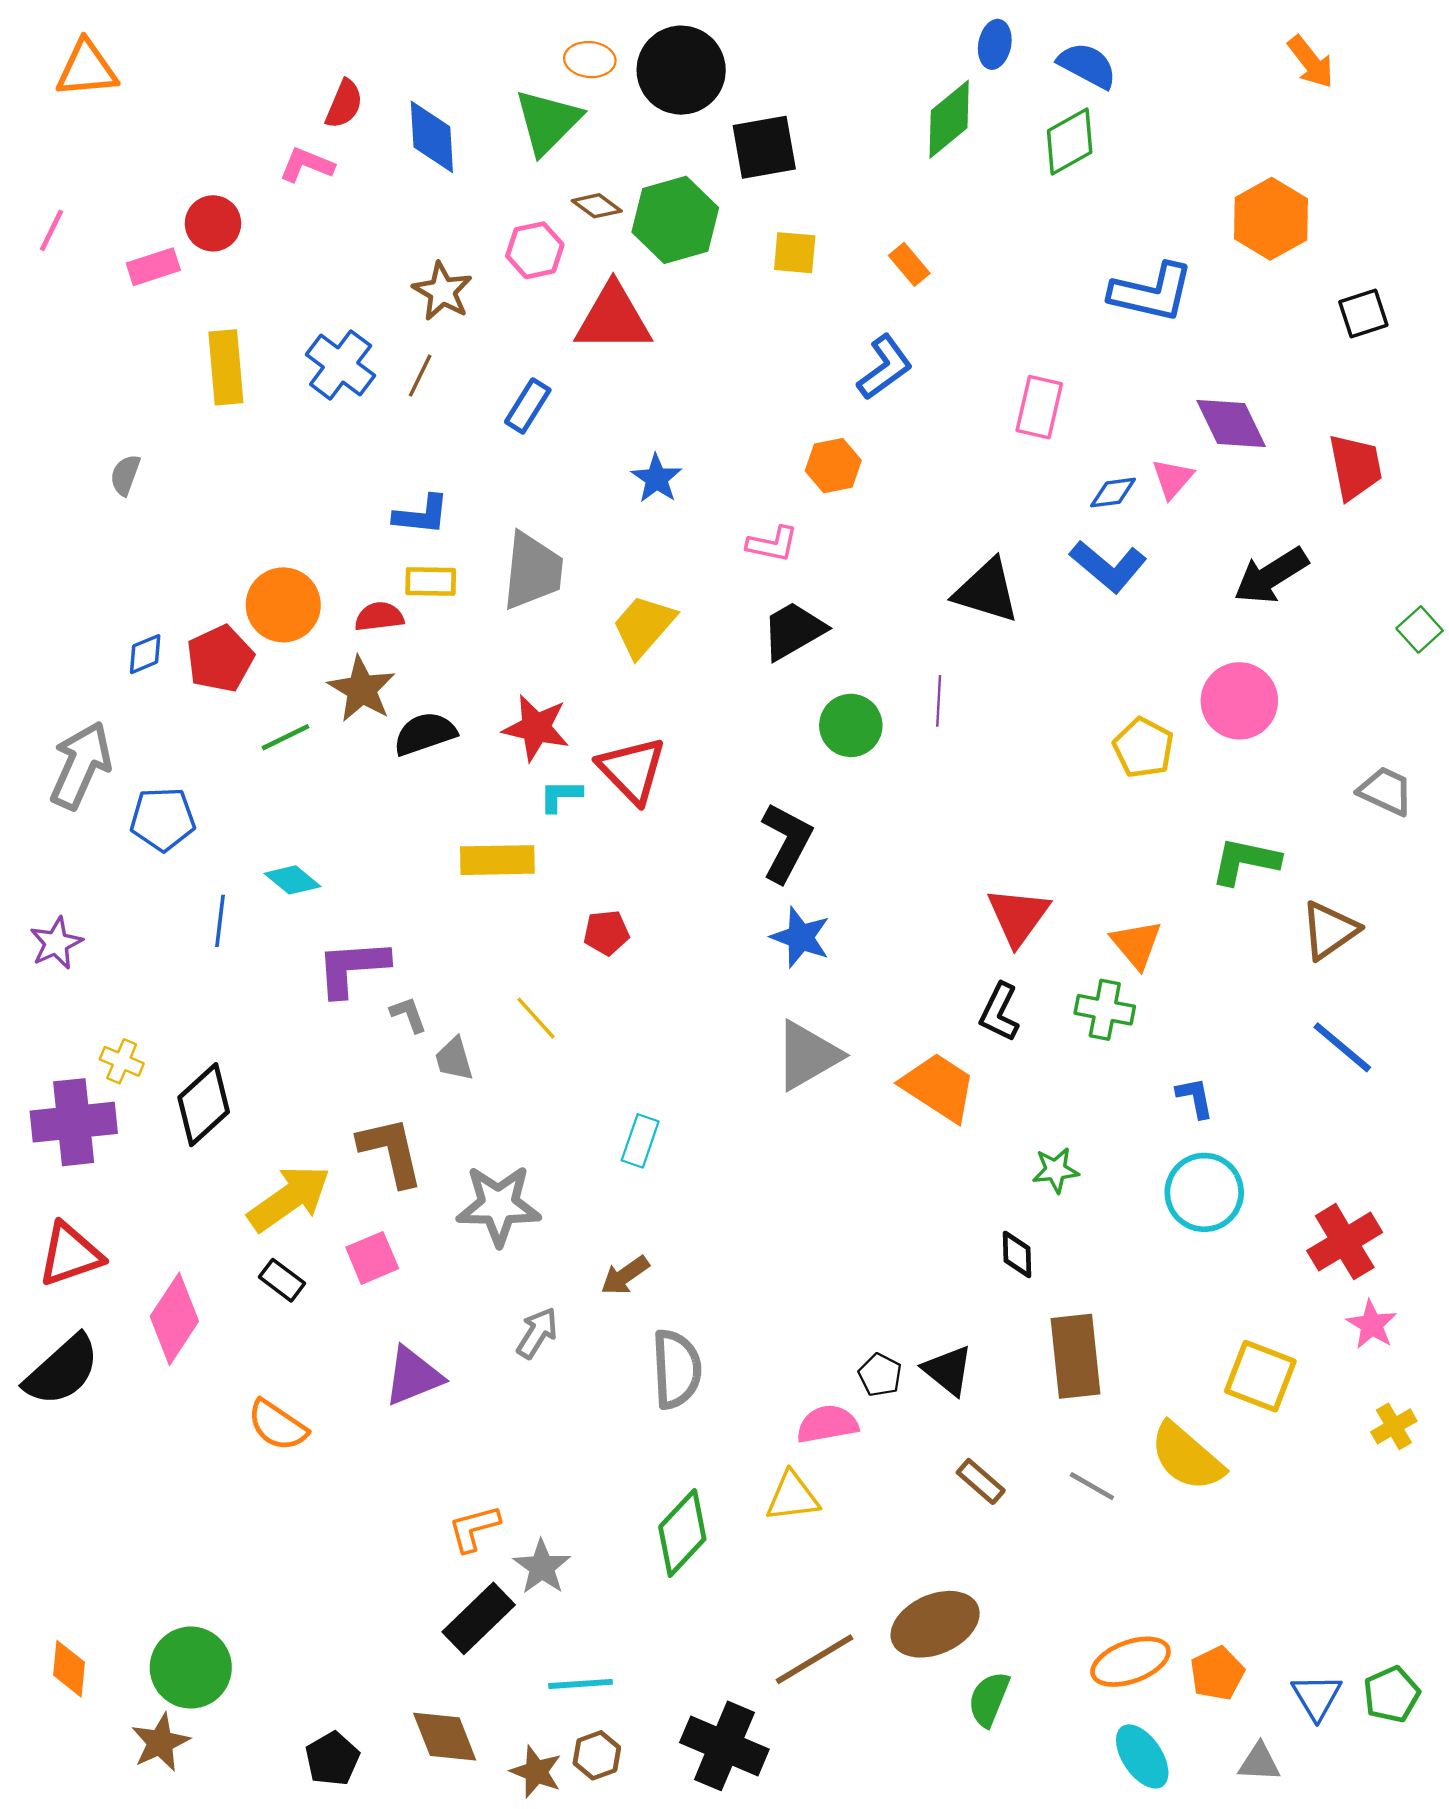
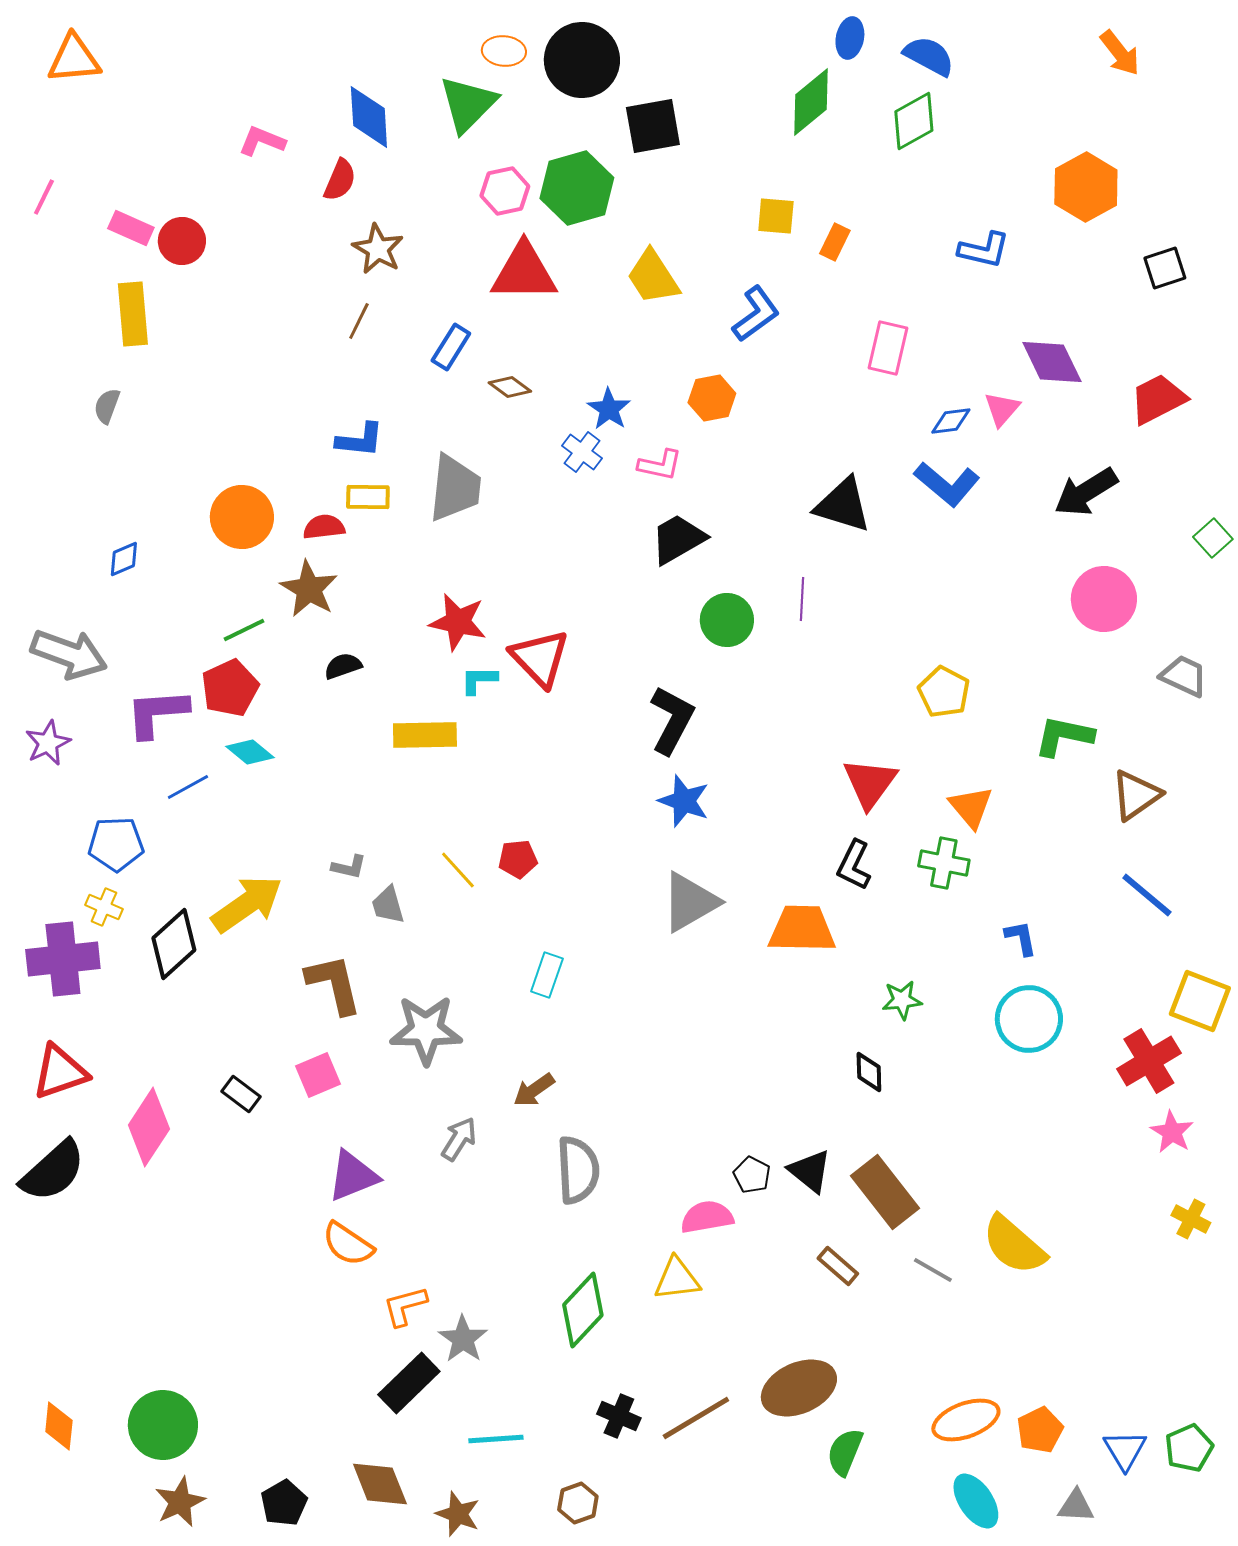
red semicircle: (344, 104) -> (340, 180), moved
brown diamond: (597, 206) -> (510, 387), moved
red circle: (213, 223) -> (182, 241), moved
pink hexagon: (535, 250) -> (505, 191), moved
yellow square: (795, 253) -> (776, 216), moved
orange rectangle: (909, 264) -> (835, 242), moved, turned 66
pink rectangle: (153, 267) -> (131, 228), turned 42
blue L-shape: (1152, 292) -> (984, 250), size x0.7
blue cross: (341, 365) -> (582, 452), moved, size x0.7
yellow rectangle: (226, 367) -> (133, 314), moved
red trapezoid: (1355, 467) -> (1158, 399), turned -106
blue star: (657, 479) -> (609, 409), moved
yellow trapezoid: (644, 626) -> (653, 277), moved, turned -74
red pentagon: (220, 659) -> (230, 688), moved
pink circle: (1239, 701) -> (1104, 599), moved
black semicircle: (425, 734) -> (343, 666), moved, size x0.7
yellow pentagon: (1143, 748) -> (944, 692), moved
gray arrow: (81, 765) -> (69, 654), turned 86
blue pentagon: (163, 819) -> (116, 844), moved
blue line: (220, 921) -> (188, 787), turned 54
red pentagon: (606, 933) -> (518, 859), moved
purple star: (56, 943) -> (48, 743), moved
purple L-shape: (352, 968) -> (157, 713), moved
gray L-shape: (408, 1015) -> (349, 867), turned 123
orange trapezoid: (939, 1087) -> (802, 929), turned -32
yellow arrow: (289, 1198) -> (247, 904), moved
brown rectangle: (1076, 1356) -> (885, 1192), moved, turned -32
yellow square: (1260, 1376) -> (1200, 1001), moved
orange semicircle: (277, 1425) -> (348, 1244), moved
yellow cross: (1394, 1426) -> (1191, 1219), turned -33
brown star: (160, 1742) -> (180, 1502), moved
black cross: (724, 1746) -> (619, 1416), moved, size x0.6
brown hexagon: (597, 1755) -> (578, 1503), moved

